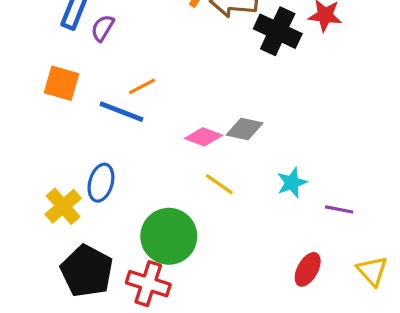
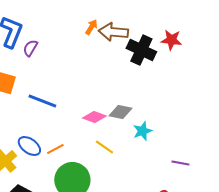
orange line: (142, 86) -> (55, 149), moved
blue ellipse: (101, 183) -> (29, 146), turned -70
cyan star: (292, 183) -> (142, 131), moved

